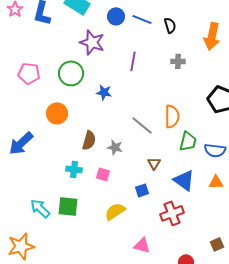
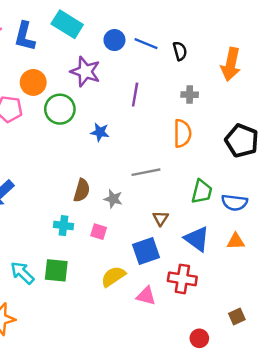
orange circle: (57, 113) -> (33, 82), moved
orange semicircle: (172, 116) -> (182, 133), moved
gray line: (142, 125) -> (146, 172), turned -50
blue square: (142, 190) -> (146, 251), size x1.6
red cross: (172, 213) -> (182, 279), turned 30
pink triangle: (142, 245) -> (146, 296), moved

